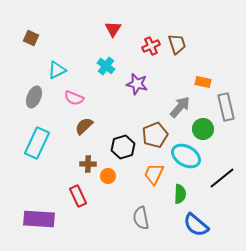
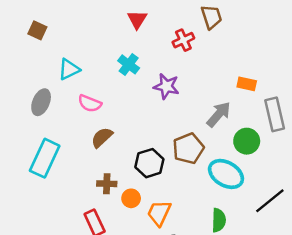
brown trapezoid: (177, 44) -> (211, 17), moved
orange trapezoid: (154, 174) -> (159, 213), moved

